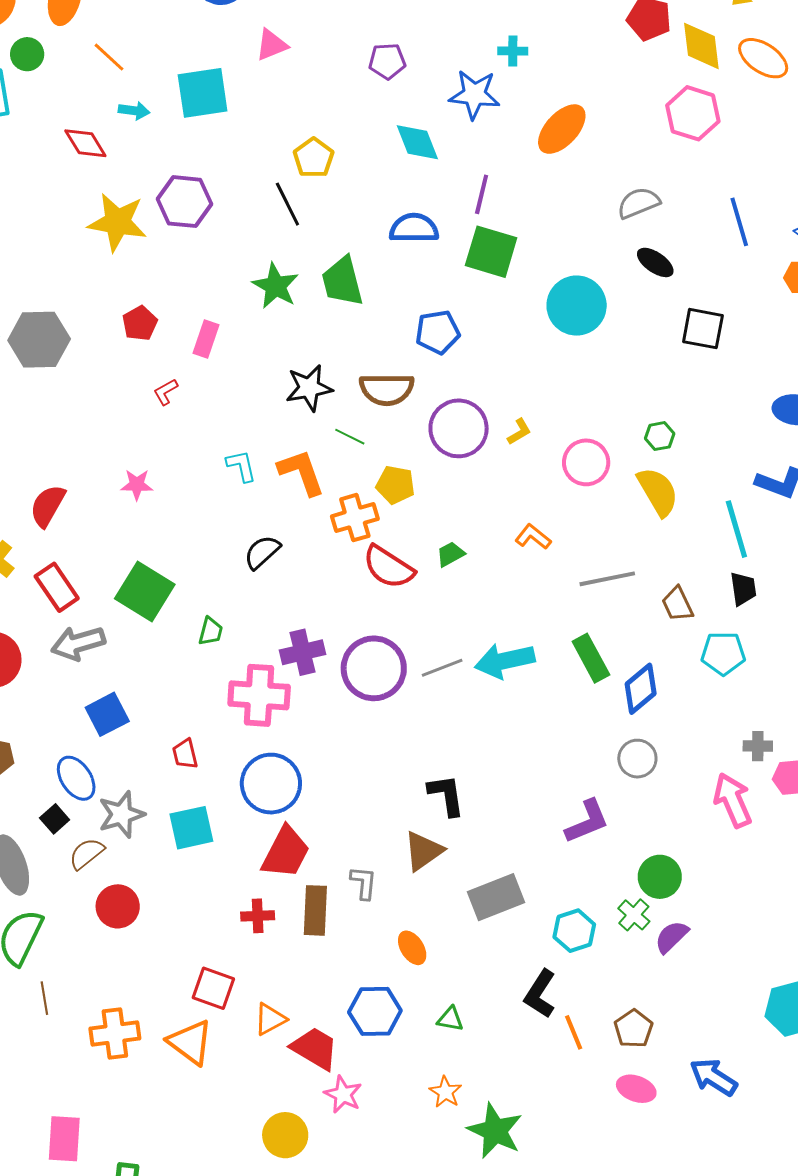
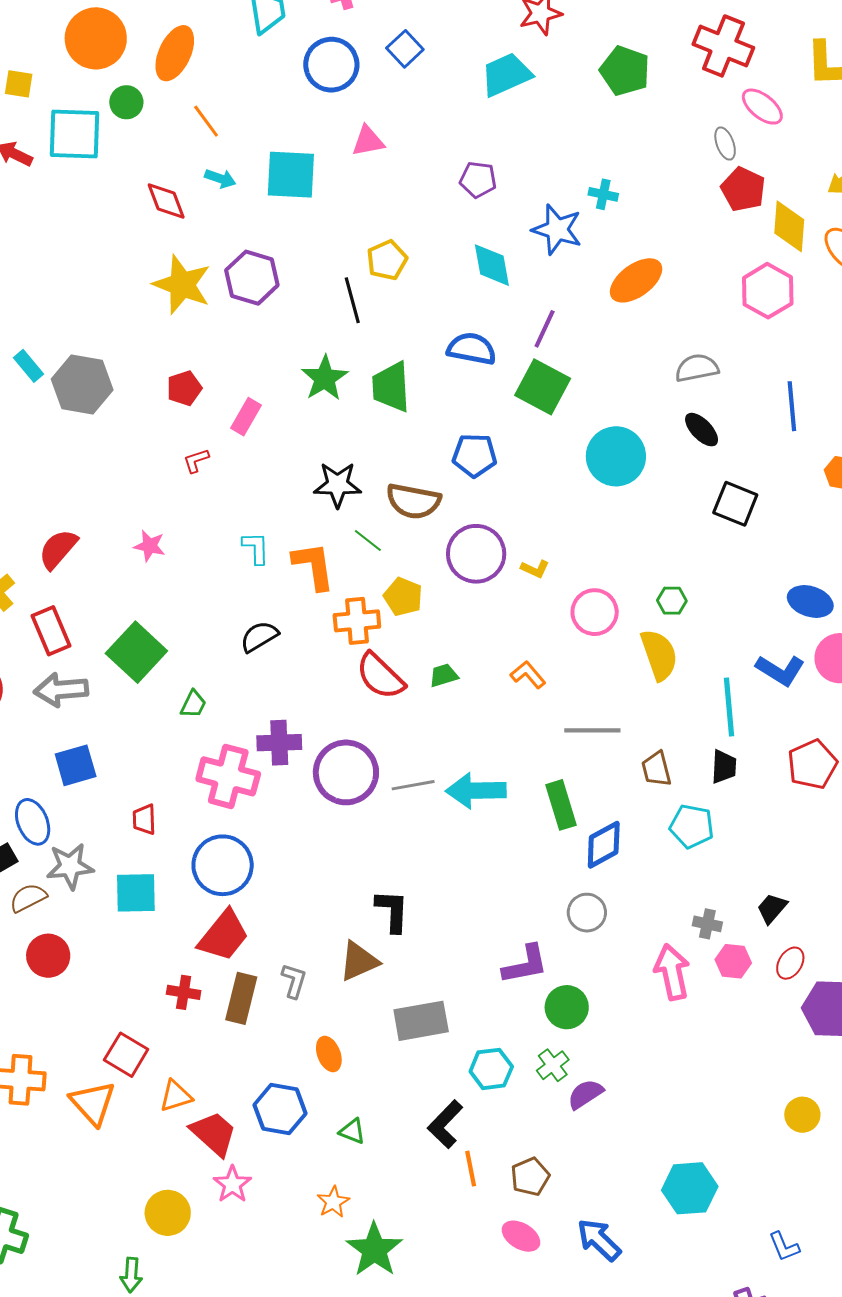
yellow L-shape: (519, 432) -> (535, 569), turned 44
green circle: (660, 877) -> (567, 1007), moved

